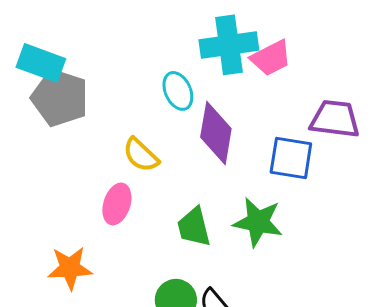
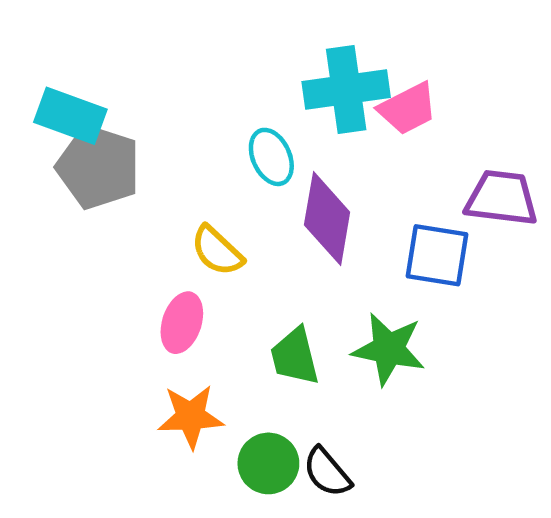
orange star: (70, 268) -> (191, 417), moved

